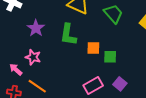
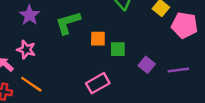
green L-shape: (68, 35) -> (68, 23), turned 65
purple square: (120, 84) -> (147, 65), moved

